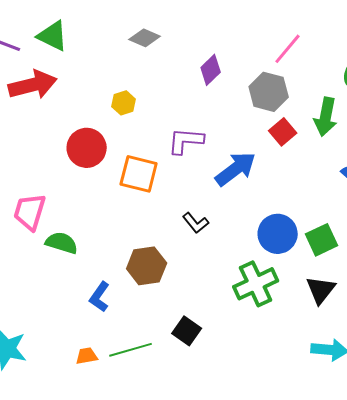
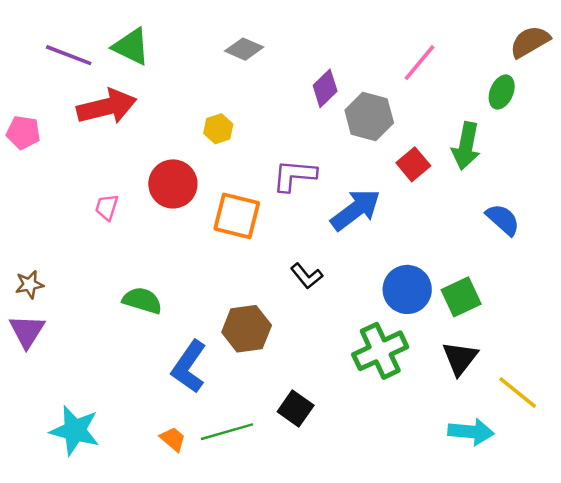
gray hexagon: (269, 92) -> (369, 117), moved
pink trapezoid: (30, 212) -> (107, 207), moved, size x0.6
blue L-shape: (100, 297) -> (189, 367), size x1.4
orange trapezoid: (87, 356) -> (173, 439), turned 50

